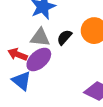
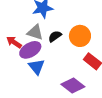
blue triangle: (22, 81) -> (37, 67), moved

